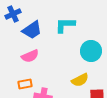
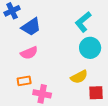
cyan L-shape: (65, 25) -> (83, 22), moved, turned -40

